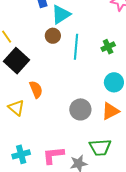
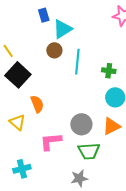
green cross: (108, 47) -> (109, 71), moved, turned 32
green trapezoid: (100, 147) -> (89, 151), moved
pink L-shape: (53, 155) -> (51, 141), moved

